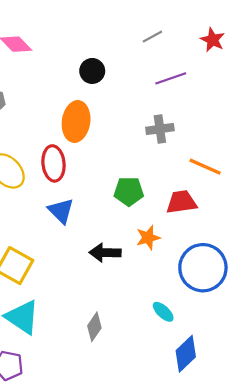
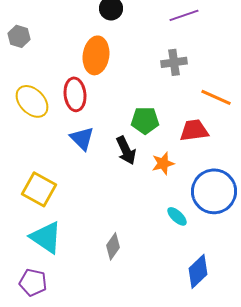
black arrow: (105, 253) -> (126, 150), moved, turned -116
cyan ellipse: (163, 312) -> (177, 216), moved

